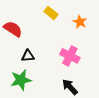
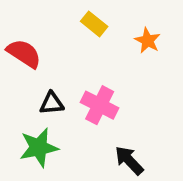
pink cross: (70, 56) -> (100, 105), moved

